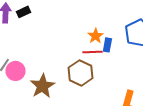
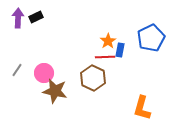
pink circle: (15, 71) -> (44, 73), moved
brown star: (42, 86) -> (55, 91), turned -30

